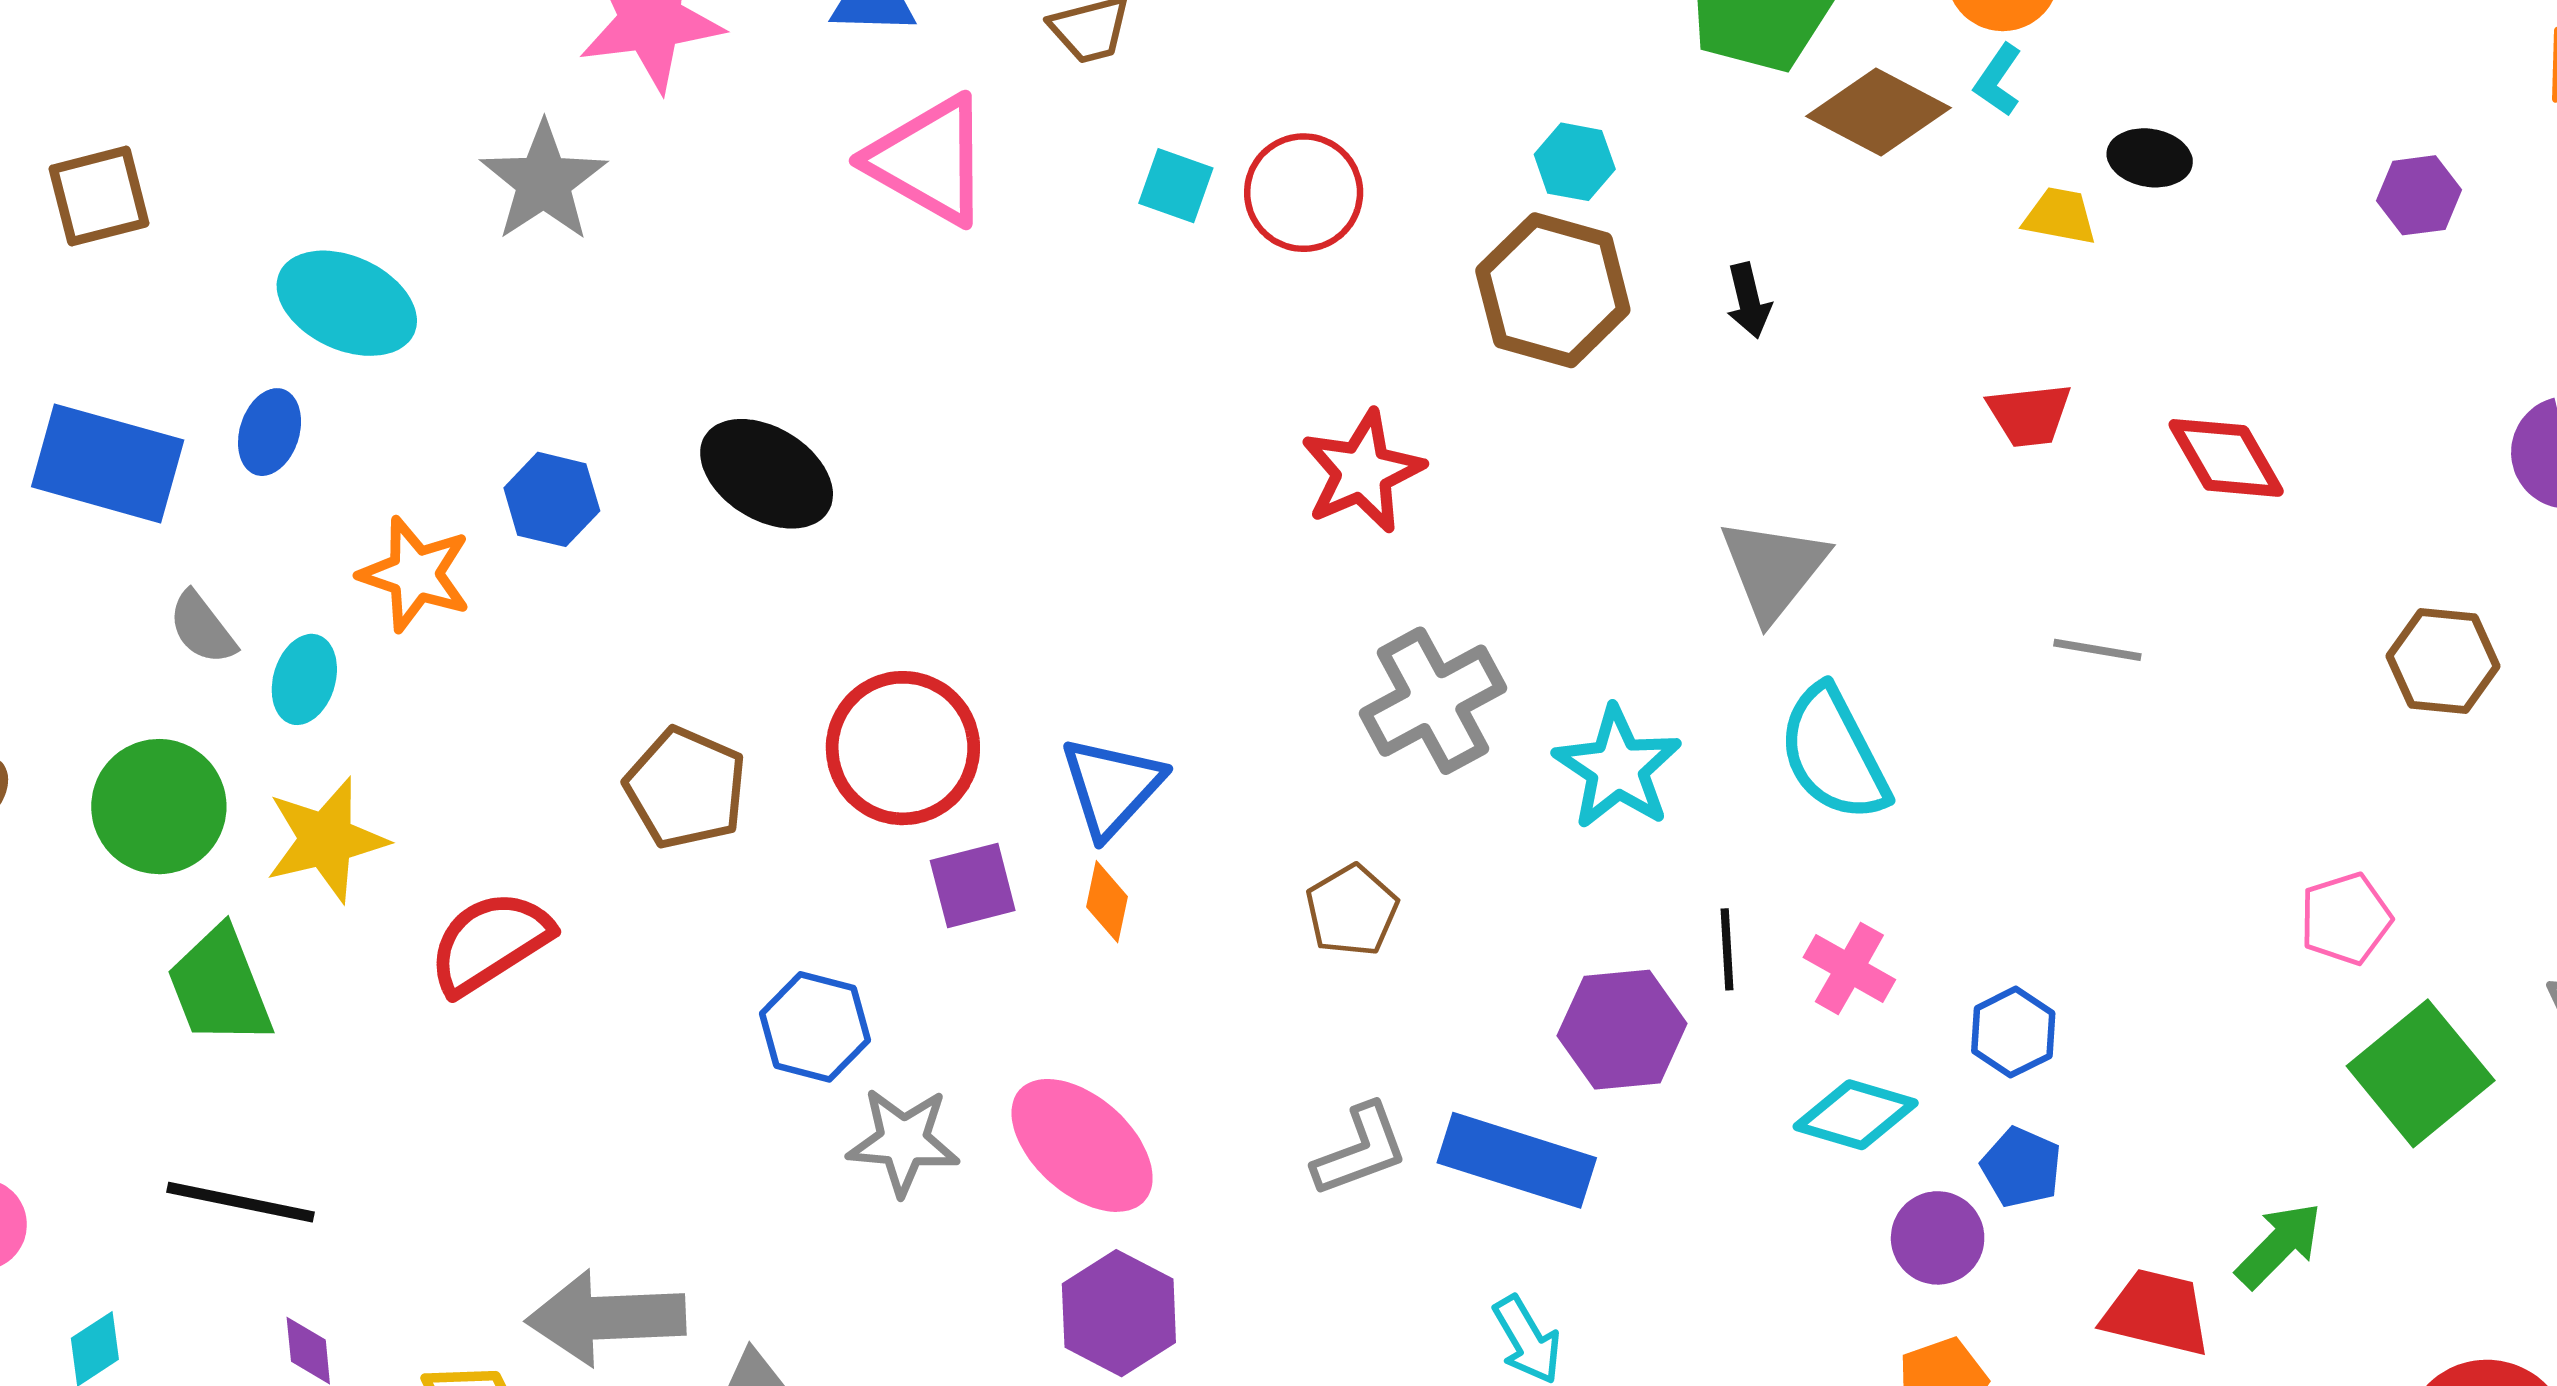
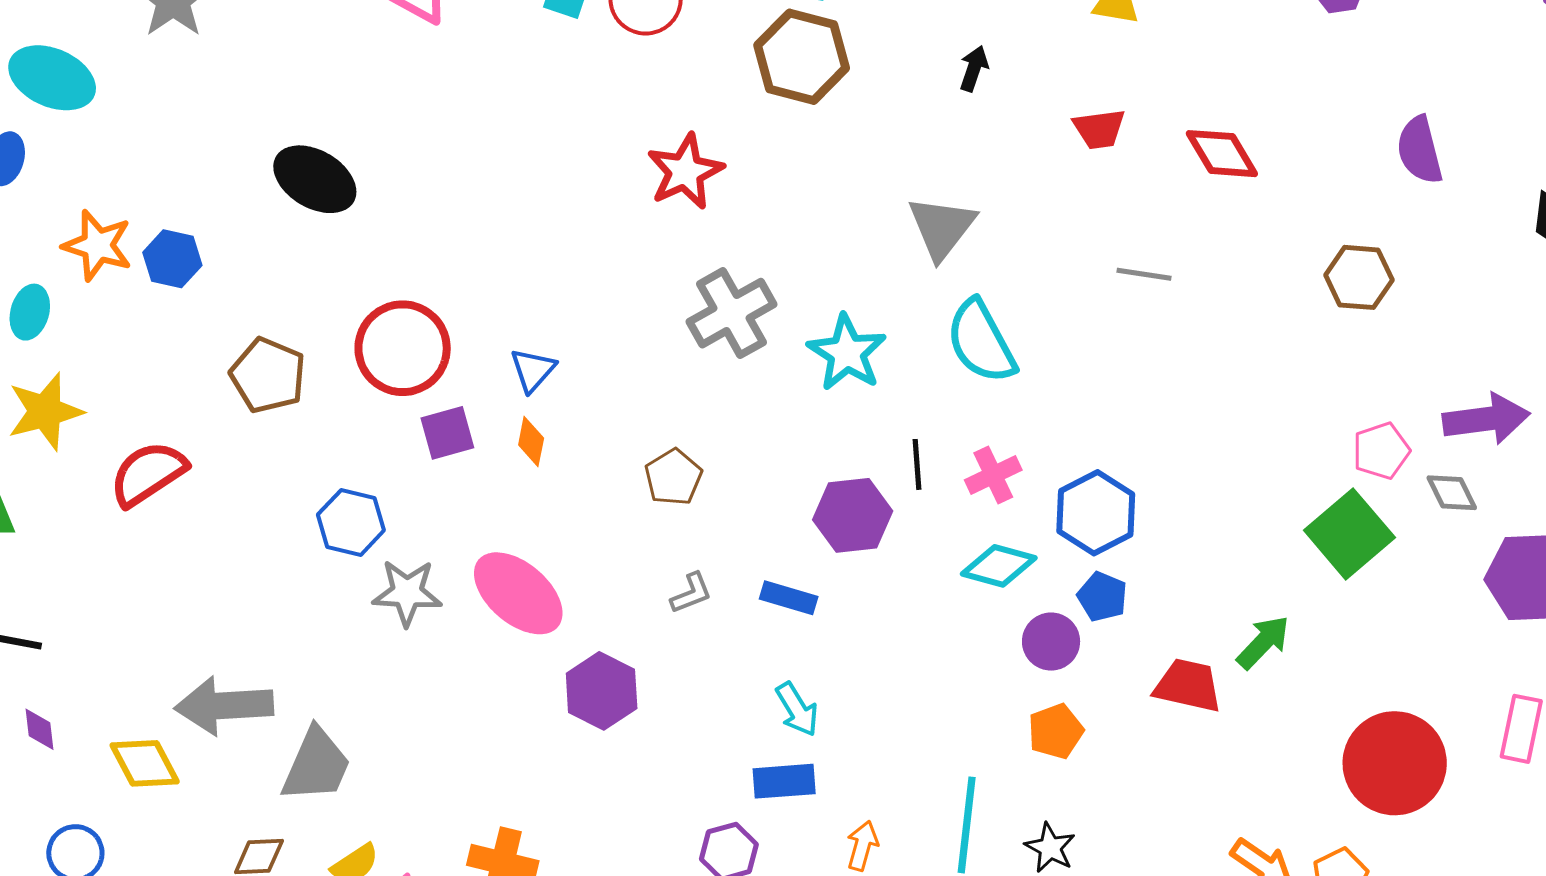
black arrow: (1749, 301) -> (974, 69), moved, turned -147
blue hexagon: (552, 499) -> (172, 259), moved
blue triangle: (1112, 787) -> (533, 370), size x0.7
brown pentagon: (1352, 910) -> (673, 477), moved
pink pentagon: (2346, 919) -> (1381, 451), moved
pink cross: (1849, 968) -> (993, 475), turned 36
blue hexagon: (2013, 1032) -> (1096, 513), size x1.5
gray L-shape: (1360, 1150) -> (691, 593), size x0.7
blue rectangle: (1517, 1160) -> (789, 598), size x0.6
purple hexagon: (1119, 1313) -> (602, 691), moved

